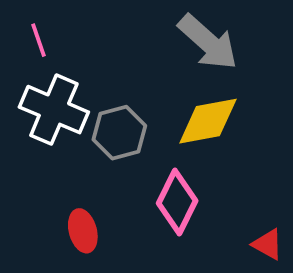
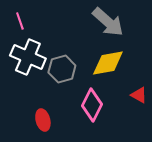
red triangle: (268, 244) -> (139, 95), moved

